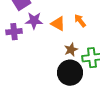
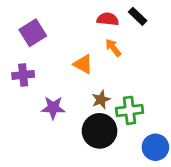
purple star: (34, 21) -> (53, 108), moved
orange arrow: (80, 21) -> (113, 48), moved

